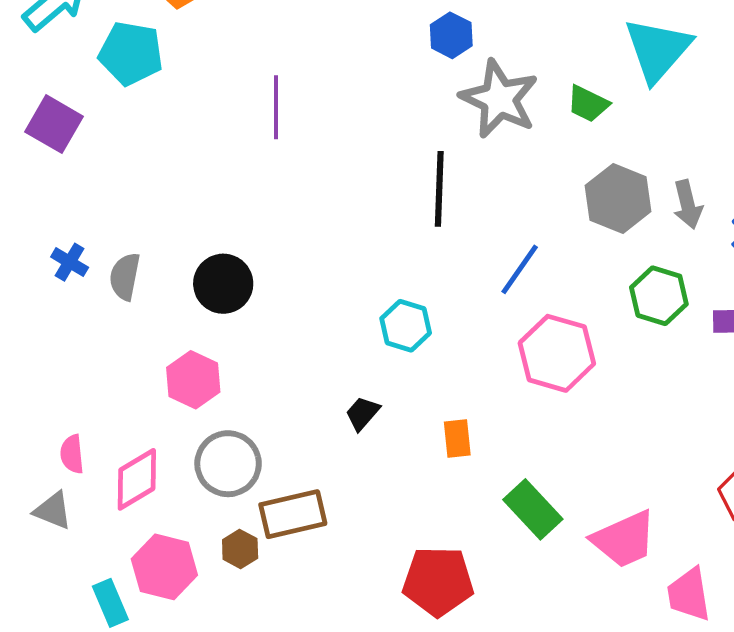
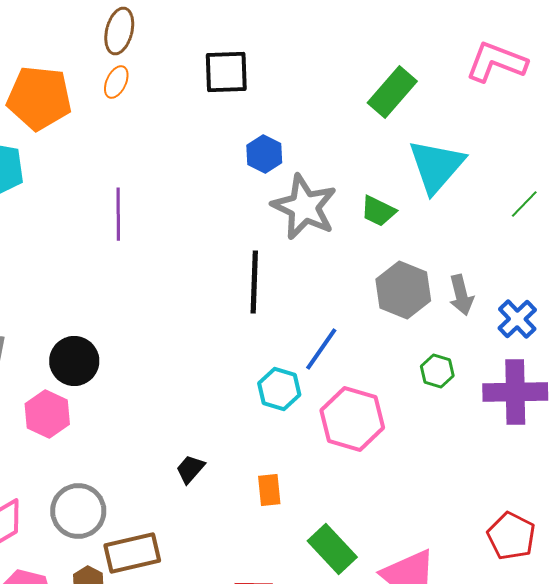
green hexagon: (659, 296) -> (437, 371), size x0.7
cyan hexagon: (406, 326) -> (279, 389), moved
pink hexagon: (193, 380) -> (47, 414), moved

